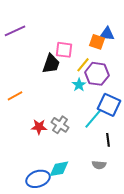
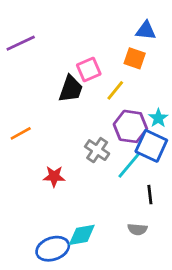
blue triangle: (107, 34) -> (146, 31), moved
pink square: (64, 50) -> (89, 69), turned -30
purple hexagon: (97, 74) -> (130, 126), moved
cyan star: (79, 85) -> (158, 118), moved
gray cross: (60, 125) -> (97, 150), moved

